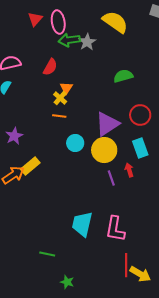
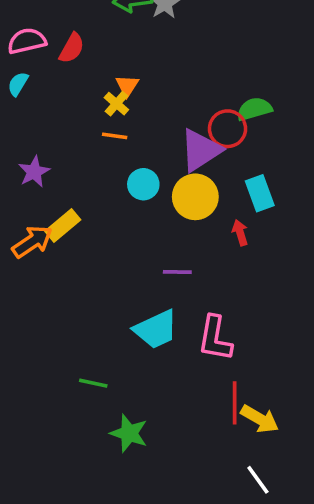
red semicircle: (50, 67) -> (72, 48), moved
green semicircle: (123, 76) -> (254, 109), moved
red circle: (140, 115) -> (228, 129), moved
purple line: (111, 178) -> (177, 272), moved, turned -70
cyan trapezoid: (82, 224) -> (156, 329), turned -128
green star: (67, 282) -> (129, 433), size x1.5

